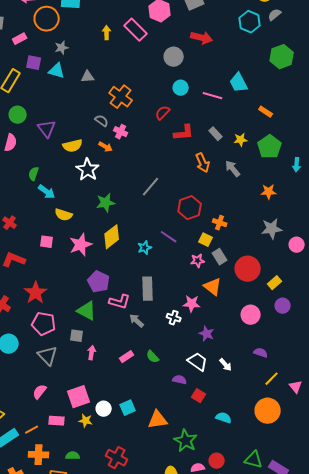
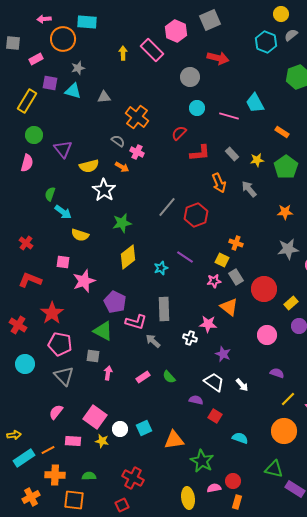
red hexagon: (190, 208) -> (196, 215), moved
pink star: (81, 245) -> (84, 281), moved
pink square: (79, 397) -> (95, 417), turned -35
green triangle: (254, 460) -> (274, 469), moved

